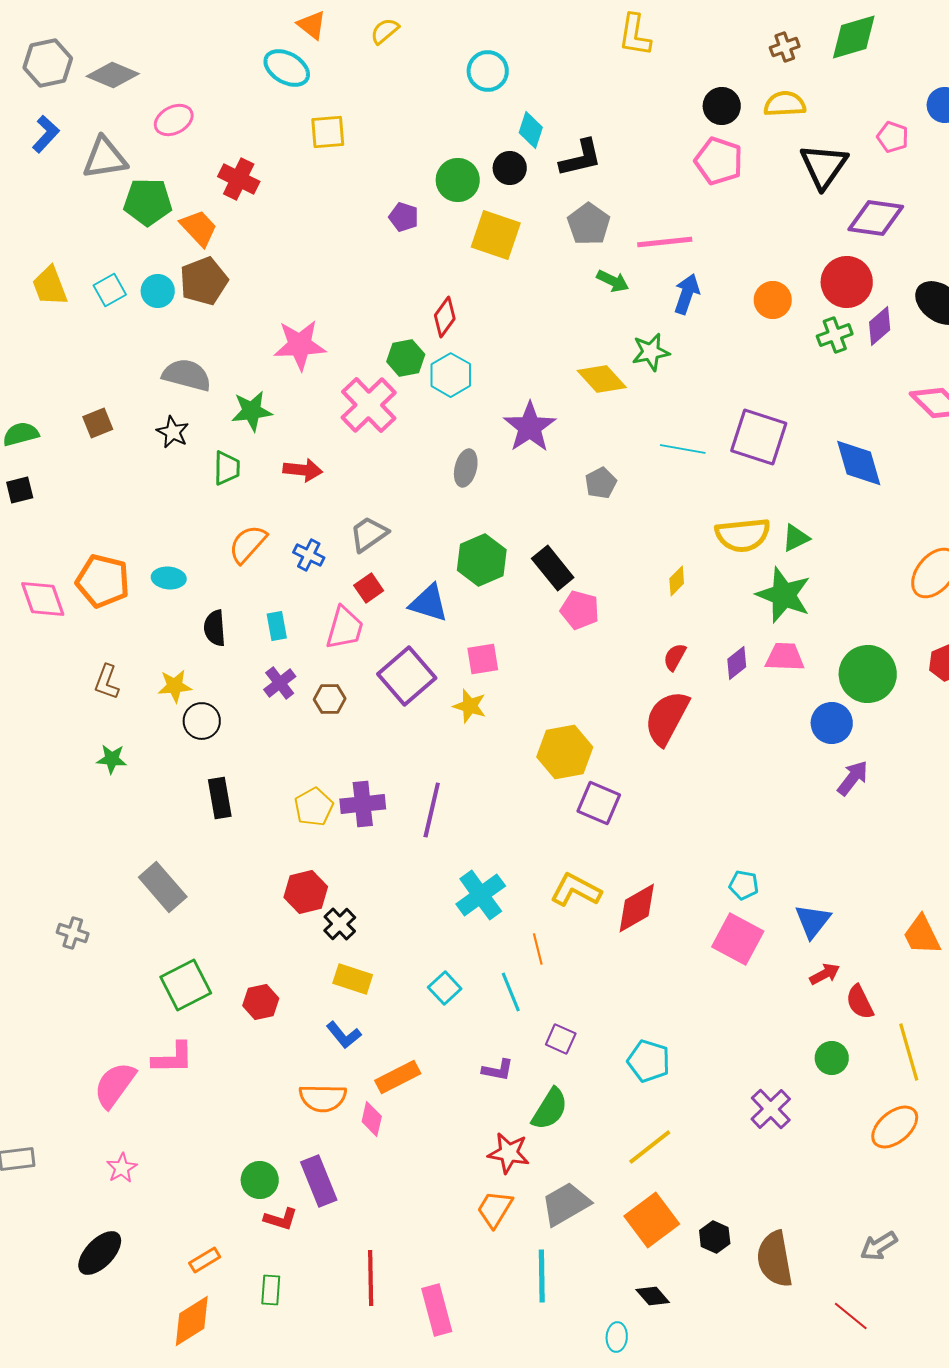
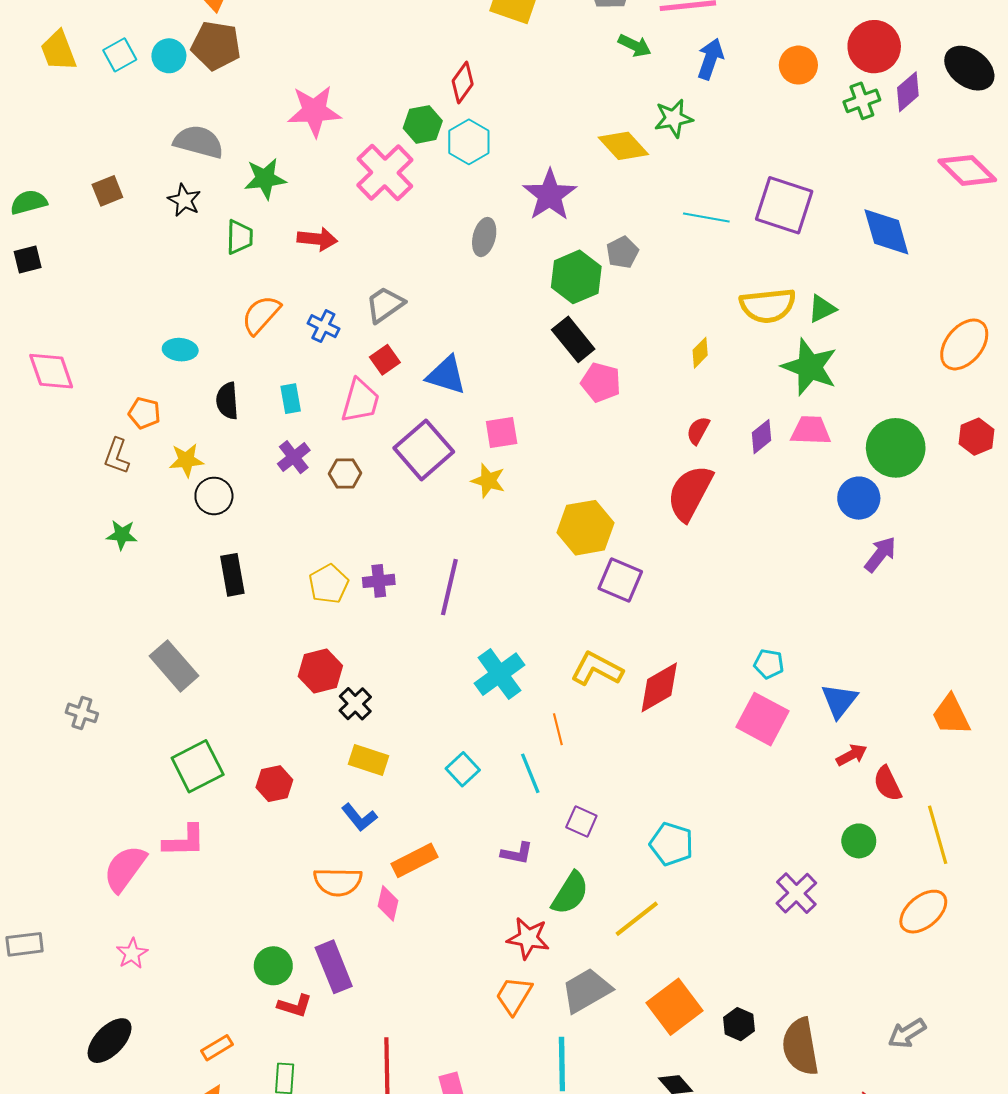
brown pentagon: (204, 281) -> (216, 46), turned 30
green hexagon: (482, 560) -> (576, 277), moved
orange pentagon: (103, 581) -> (144, 413), moved, size x0.6
purple cross: (363, 804) -> (379, 581), size x0.7
yellow line: (650, 1147) -> (637, 919), moved

